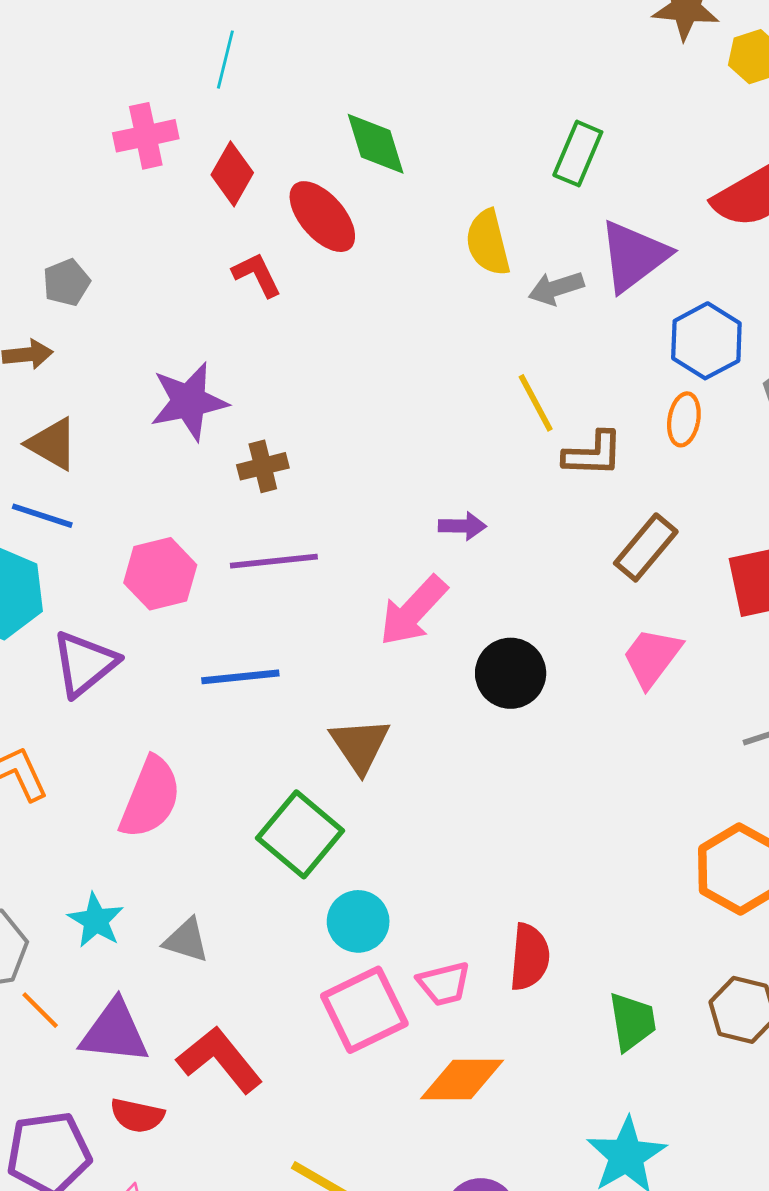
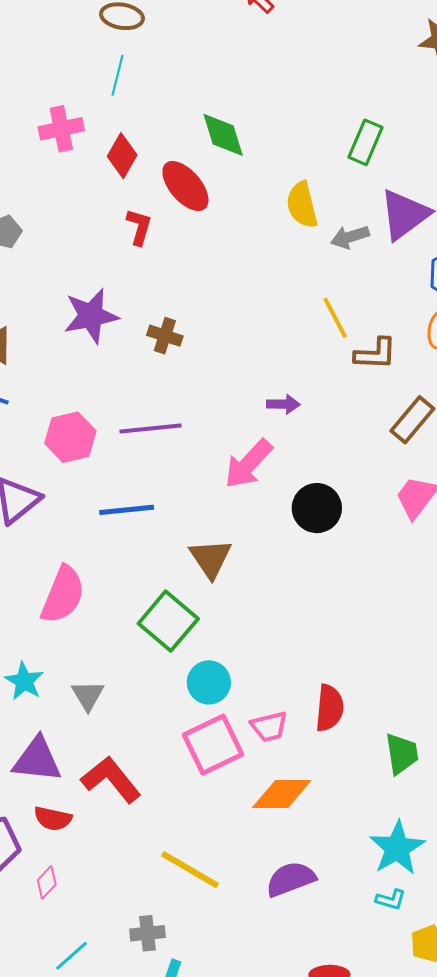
red L-shape: (257, 275) -> (139, 227), turned 42
brown cross: (263, 466) -> (165, 336), moved, turned 32
gray triangle: (186, 940) -> (88, 695), turned 42

